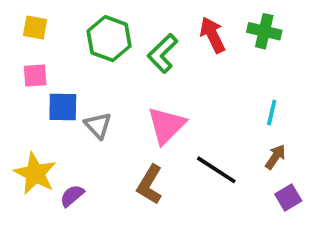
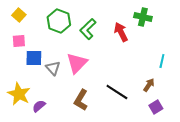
yellow square: (35, 27) -> (19, 15), turned 32
red arrow: (213, 35) -> (121, 32), moved
cyan line: (272, 112) -> (162, 61), moved
pink triangle: (166, 125) -> (77, 63), moved

